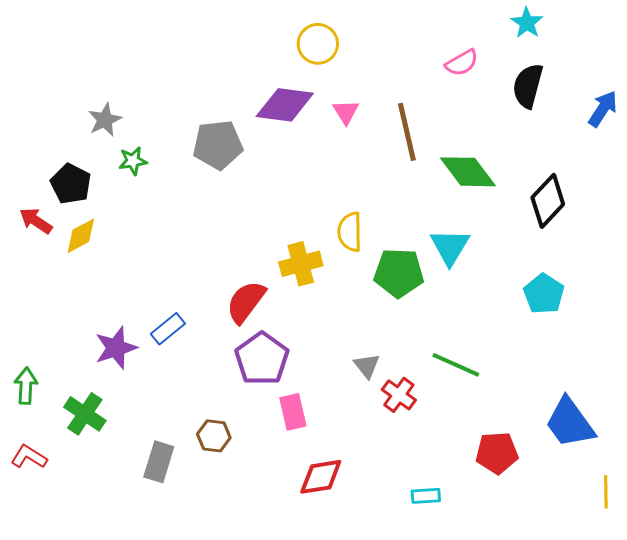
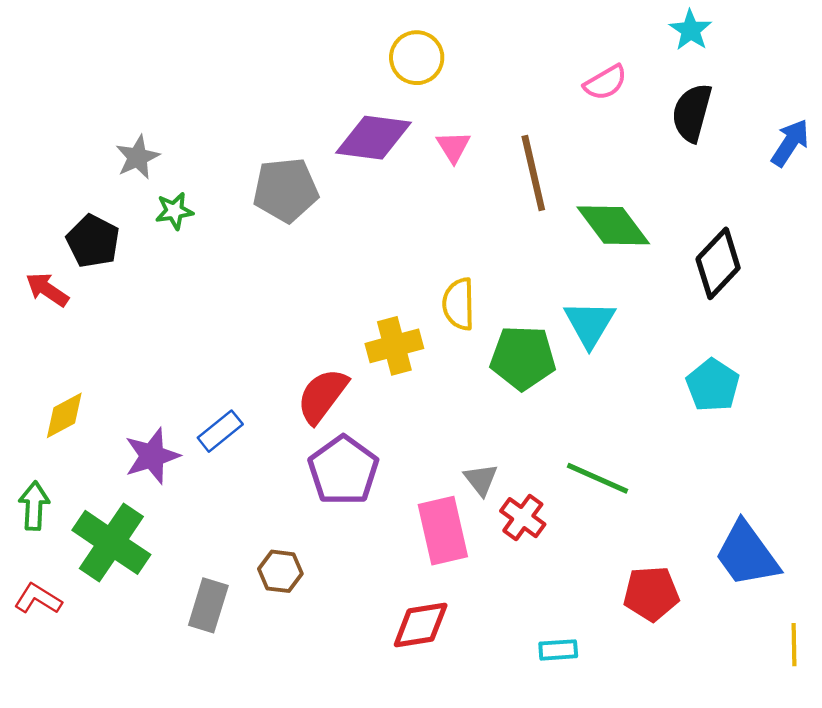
yellow diamond: (81, 236) -> (64, 415), moved
pink rectangle: (293, 412) -> (443, 531), moved, size x1.4
green cross: (85, 414) -> (111, 542), size x1.4

